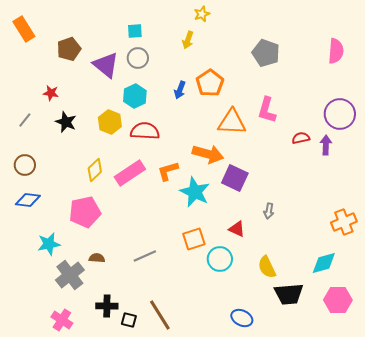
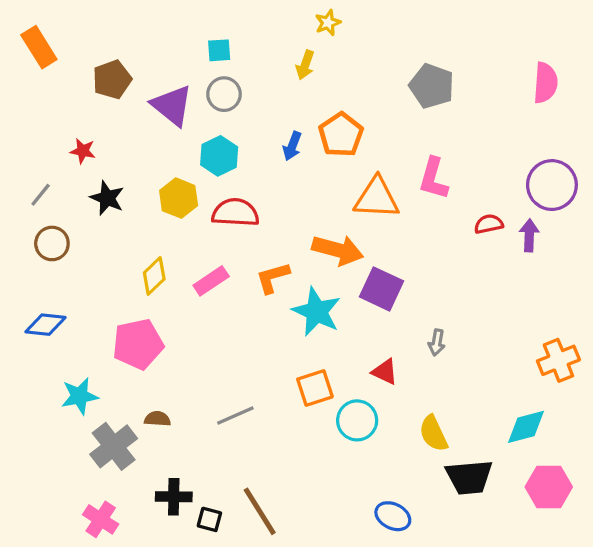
brown circle: (25, 165) -> (52, 243), moved
pink rectangle: (130, 173) -> (211, 281), size x0.7

